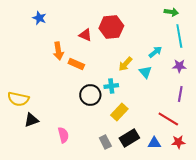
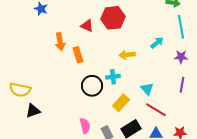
orange rectangle: (76, 64) -> (78, 55), turned 49
yellow arrow: (125, 64) -> (127, 55), turned 42
cyan triangle: (145, 72) -> (147, 89), moved
red line: (168, 119) -> (156, 110), moved
pink semicircle: (63, 135) -> (85, 126), moved

